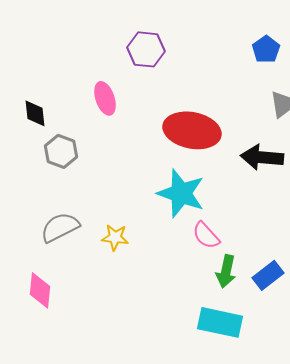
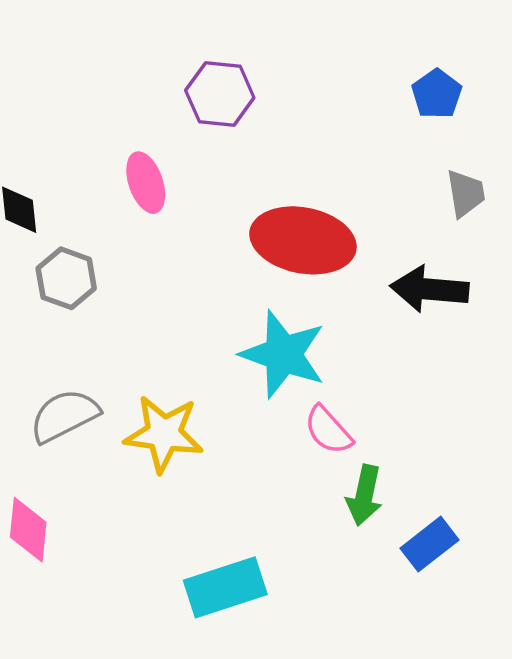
yellow star: (115, 237) -> (164, 434), size x1.6
blue rectangle: (268, 275) -> (430, 544), moved
cyan rectangle: (220, 322) -> (225, 587), moved, turned -30

